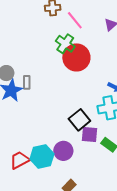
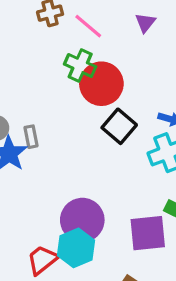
black square: (79, 120) -> (119, 126), moved
purple square: (90, 135) -> (148, 233), moved, size x1.4
purple circle: (63, 151) -> (82, 220), moved, size x1.4

